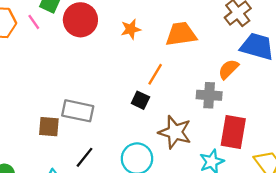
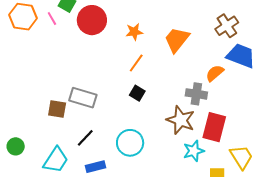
orange trapezoid: (181, 34) -> (177, 40), turned -48
orange line: (155, 74) -> (136, 63), moved
brown star: (175, 132) -> (181, 120), moved

